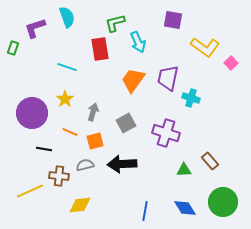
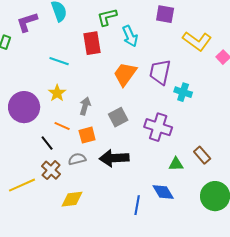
black line: (44, 149) -> (47, 143), moved, turned 42
brown cross: (59, 176) -> (51, 170), turned 36
blue diamond: (185, 208) -> (163, 192), moved

